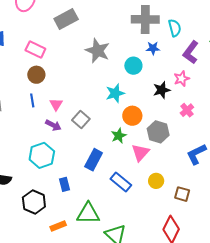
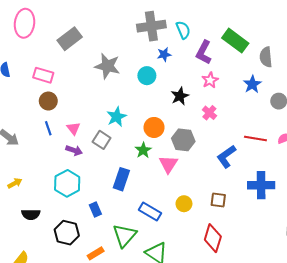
pink star: (182, 79) -> (210, 80), moved
cyan star: (115, 93) -> (117, 117), moved
yellow circle: (156, 181) -> (184, 204), moved
blue rectangle: (121, 182) -> (150, 212), moved
green triangle: (88, 213) -> (125, 236), turned -40

